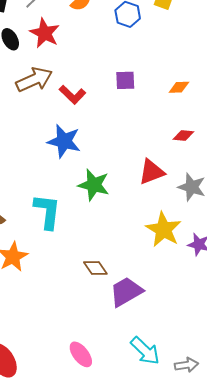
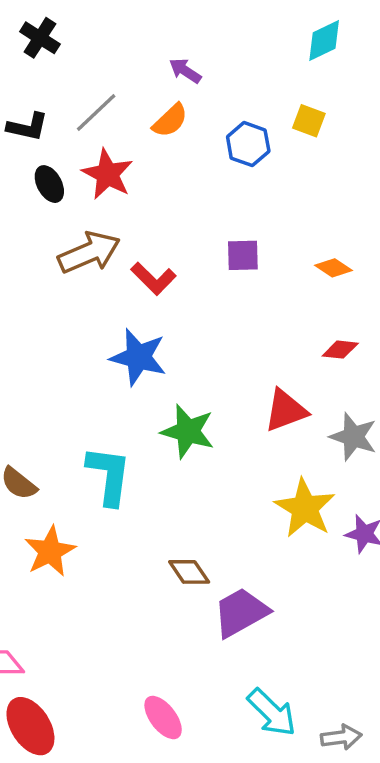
orange diamond: (179, 87) -> (333, 268), turned 35

